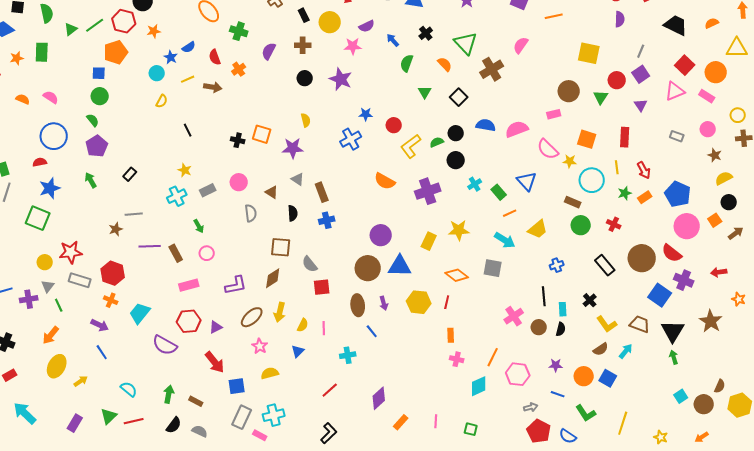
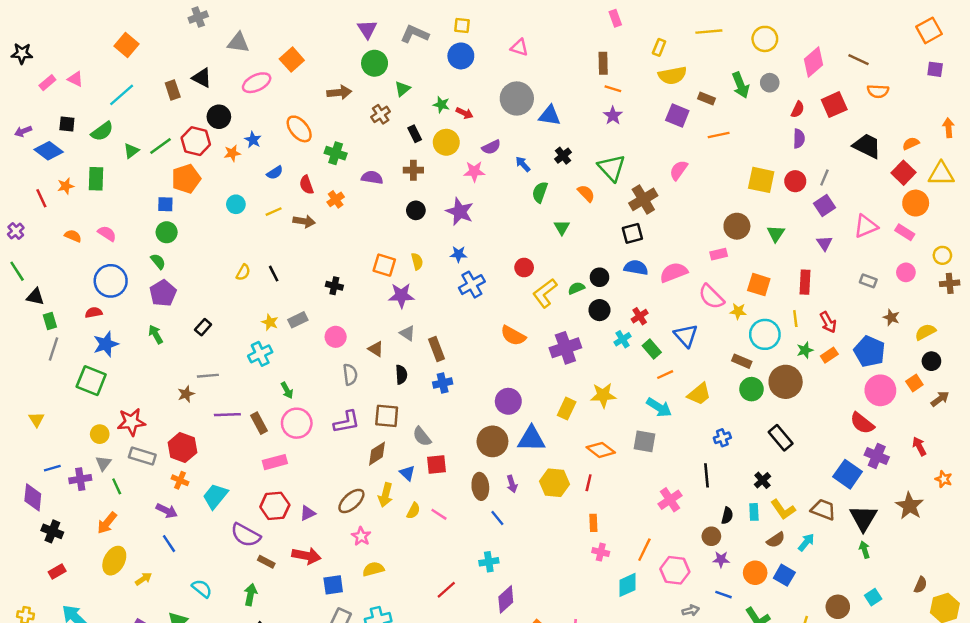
green semicircle: (47, 13) -> (102, 131), turned 66
purple semicircle: (269, 51) -> (372, 178), turned 72
blue star: (171, 57) -> (253, 140), moved
red square: (685, 65) -> (903, 173), moved
red circle: (617, 80) -> (795, 181), moved
black square: (459, 97) -> (632, 233), moved, turned 30
yellow semicircle: (162, 101) -> (243, 272), moved
blue star: (366, 114) -> (458, 254), moved
orange square: (262, 134) -> (384, 265), moved
brown star: (715, 155) -> (891, 317), moved
gray rectangle: (208, 190) -> (298, 320), moved
red cross: (614, 224) -> (640, 316), moved, turned 32
pink circle: (207, 253) -> (297, 423), size x1.6
brown circle: (642, 258) -> (786, 382), moved
red arrow: (719, 272) -> (919, 446), turned 70
purple L-shape: (236, 285) -> (347, 422), moved
cyan rectangle: (563, 309) -> (754, 512), moved
brown circle: (539, 327) -> (711, 536), moved
pink line: (324, 328) -> (439, 514), turned -56
blue triangle: (298, 351) -> (407, 473), moved, turned -32
cyan cross: (348, 355) -> (489, 562), moved
red arrow: (215, 362) -> (306, 556), turned -40
brown rectangle: (196, 401) -> (266, 562), moved
brown circle: (704, 404) -> (838, 607), moved

